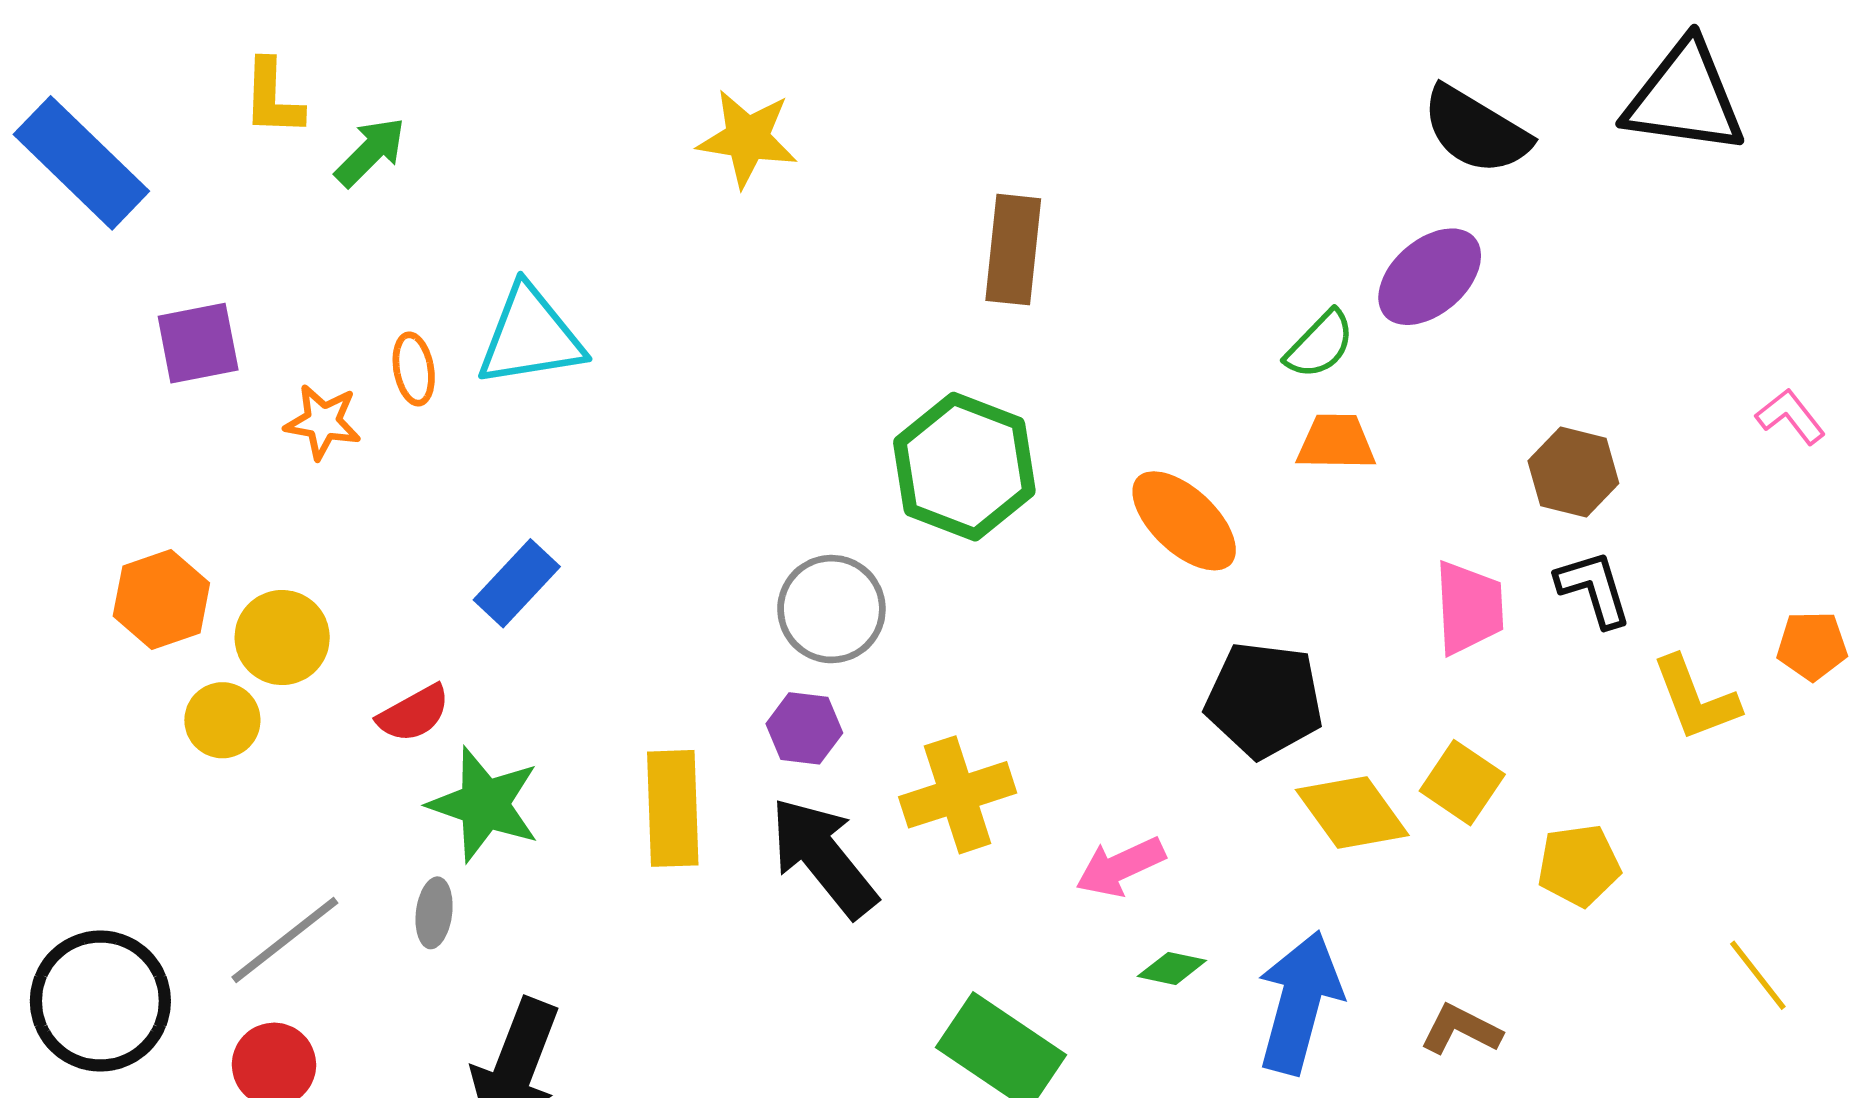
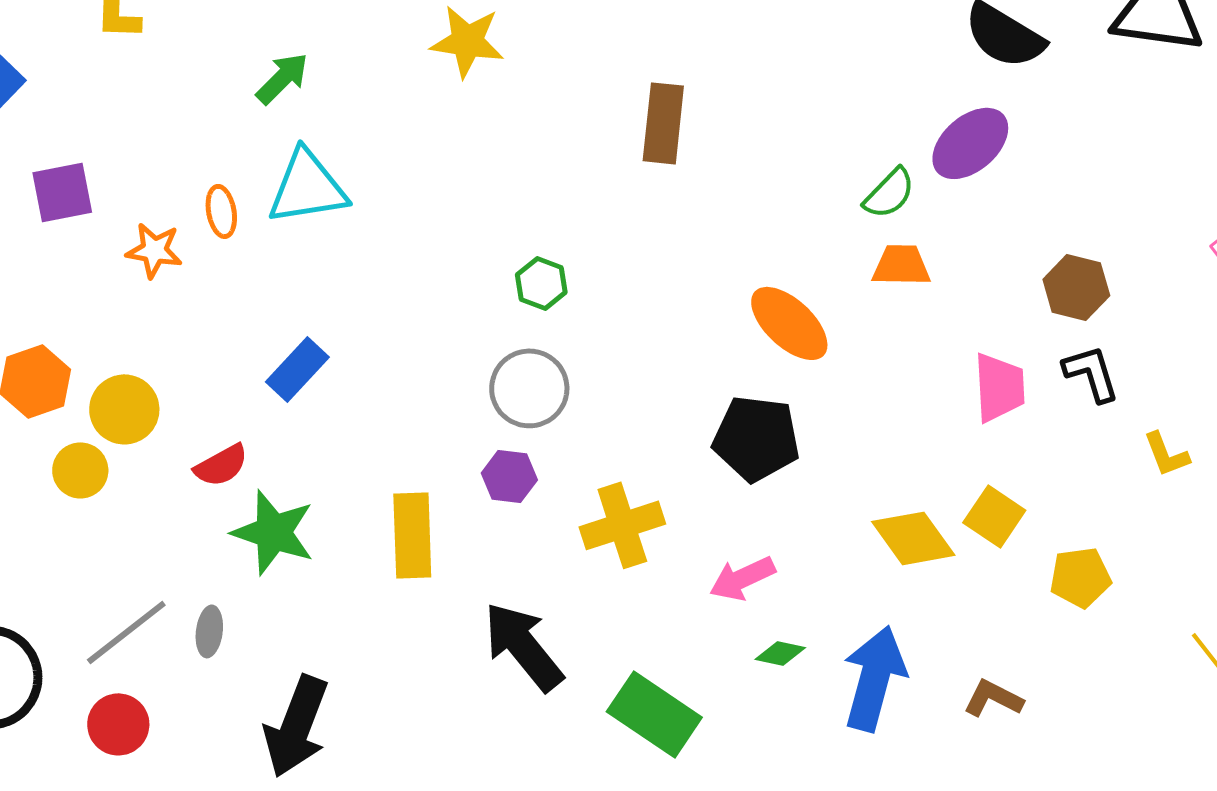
green arrow: (370, 152) -> (282, 78), moved
green hexagon: (964, 467) -> (541, 283), moved, size x0.5
yellow L-shape: (1695, 699) -> (1166, 454), size x0.7
black pentagon: (1264, 700) -> (756, 438), moved
black arrow: (823, 857) -> (523, 646), moved
gray ellipse: (434, 913) -> (209, 631), moved

